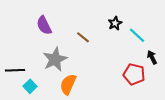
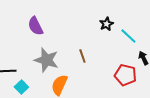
brown line: (83, 37) -> (82, 56), moved, turned 32
gray star: (55, 59) -> (46, 60), turned -30

